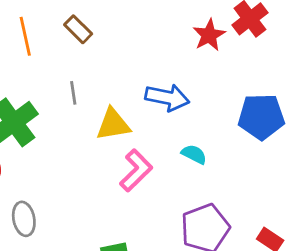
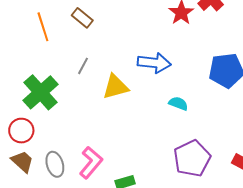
gray line: (73, 93) -> (83, 66), turned 42
pink L-shape: (136, 170) -> (91, 163), moved

